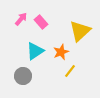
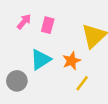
pink rectangle: (41, 22) -> (48, 25), turned 56
gray circle: (23, 76) -> (17, 81), moved

